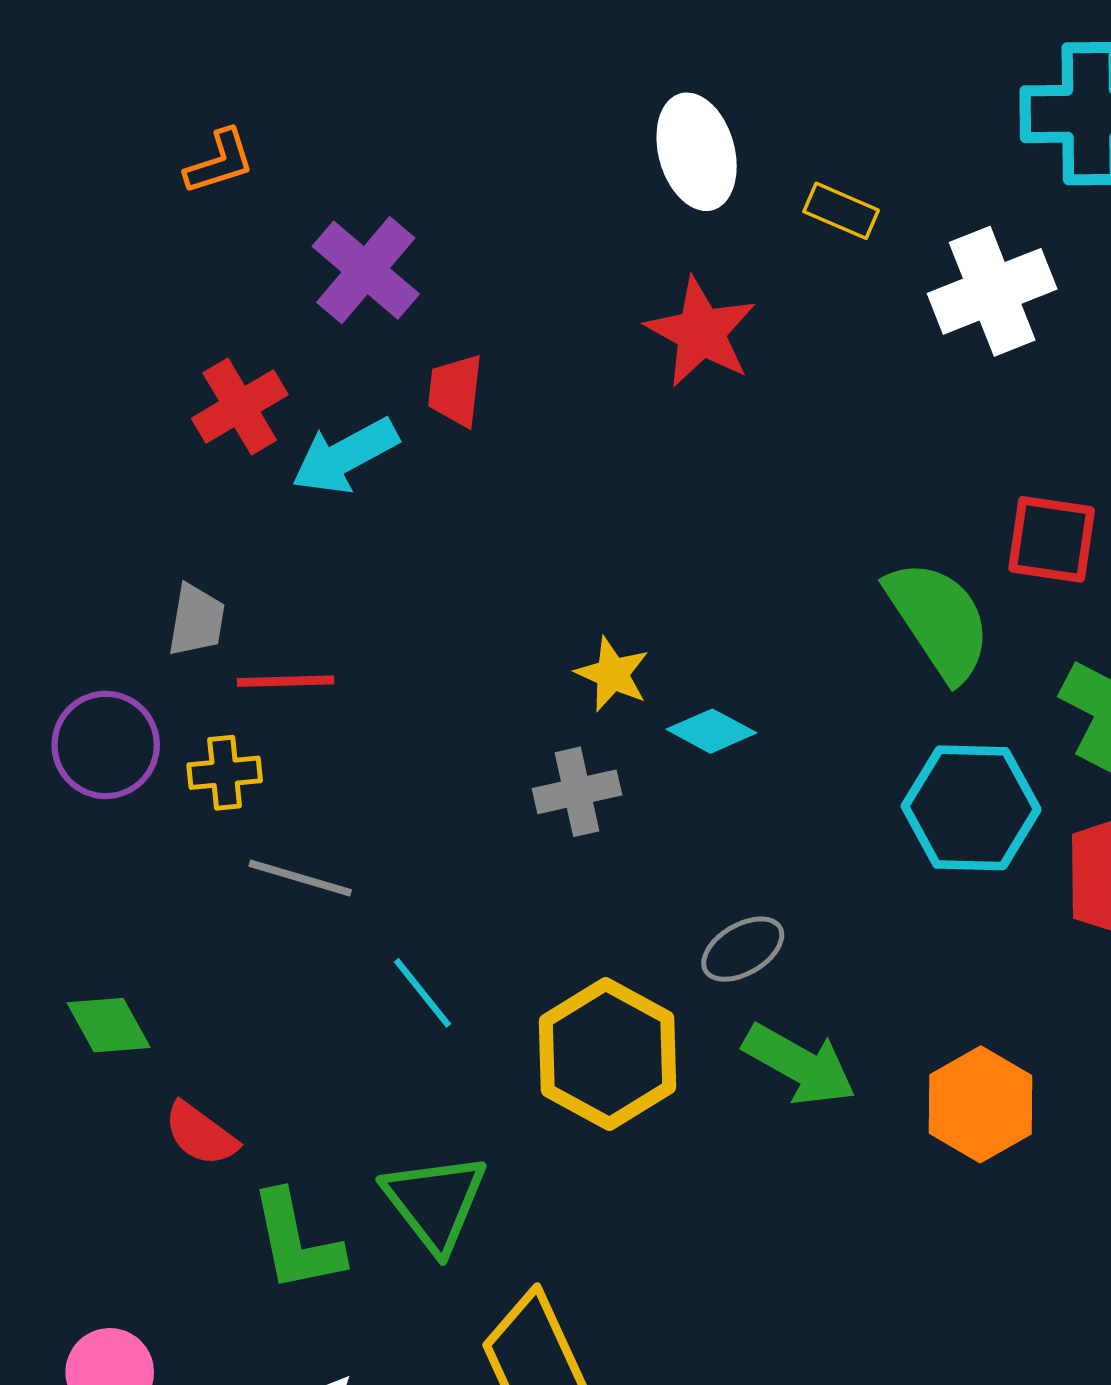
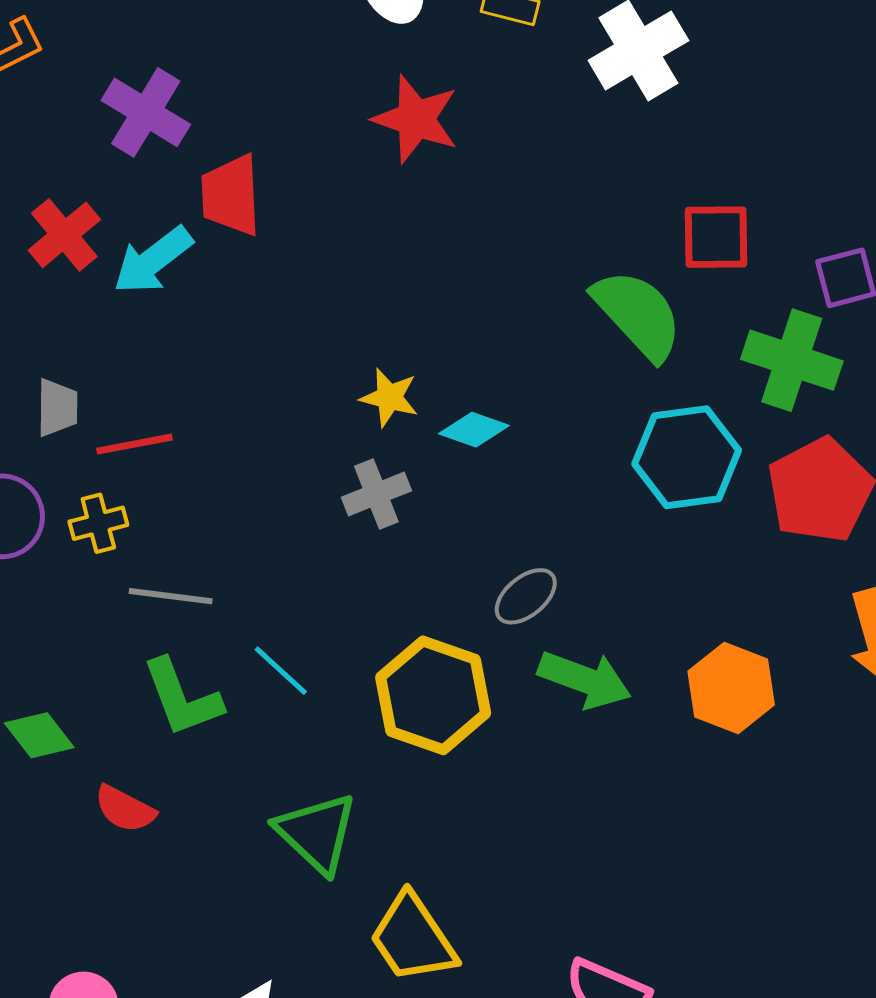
red trapezoid: (455, 390) -> (231, 195), size x1.4
green L-shape: (296, 1242) -> (182, 698), moved

